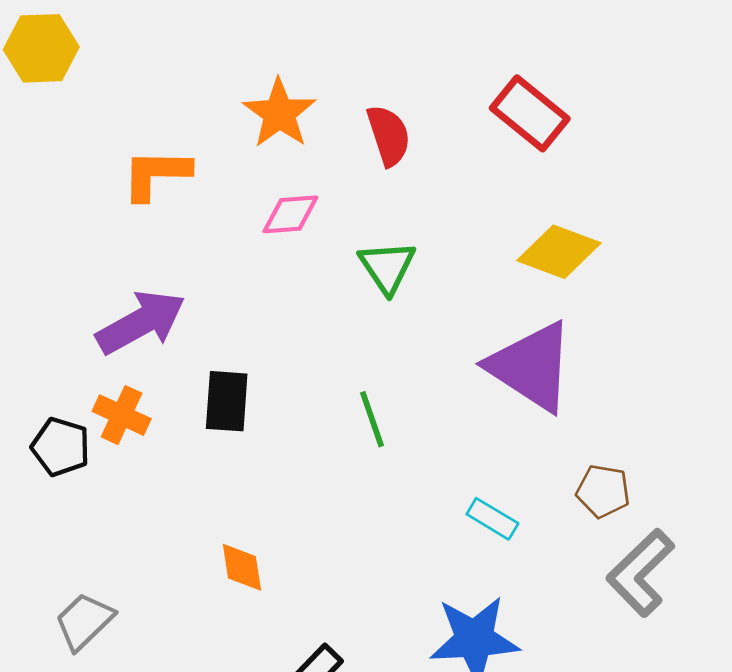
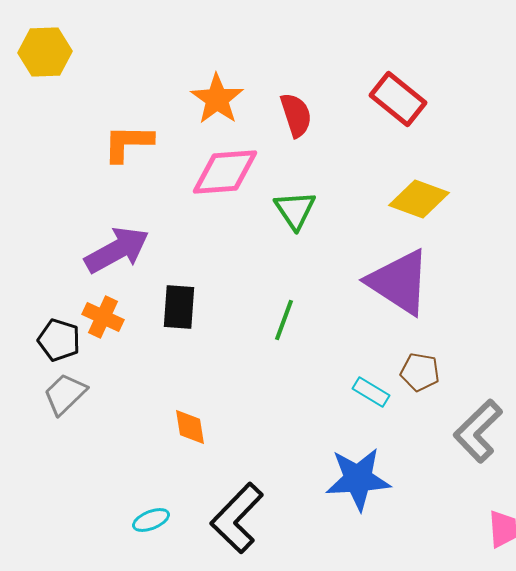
pink diamond: (290, 214) -> (225, 172), size x1.6
green line: (372, 419) -> (284, 320), turned 39
brown pentagon: (603, 491) -> (420, 372), moved
gray trapezoid: (84, 621) -> (65, 394), moved

